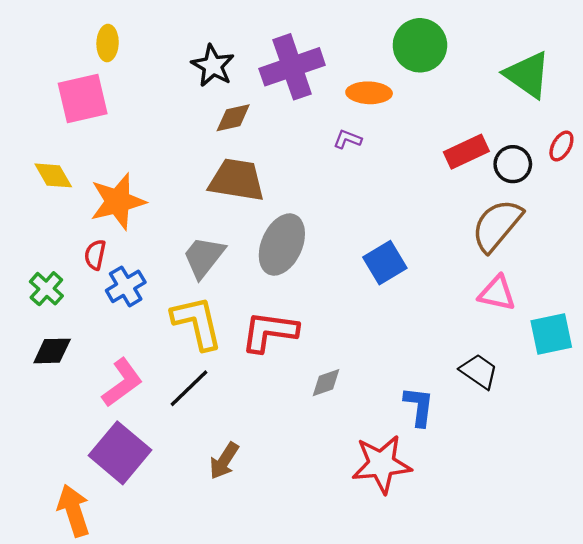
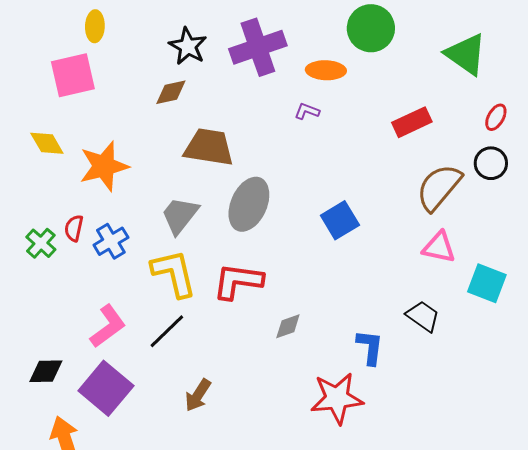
brown diamond: (233, 118) -> (171, 92), moved
black circle: (513, 164) -> (491, 163), moved
red semicircle: (95, 255) -> (74, 228), moved
cyan square: (551, 334) -> (487, 283), turned 33
black diamond: (52, 351) -> (46, 371), moved

